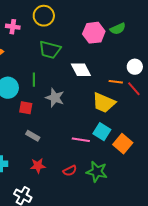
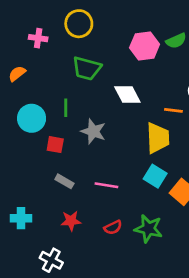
yellow trapezoid: (104, 103) -> (158, 138), turned -115
pink line: (81, 140) -> (106, 185), moved

